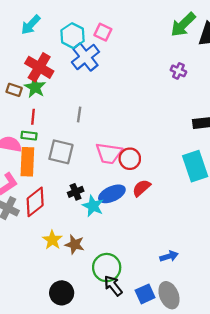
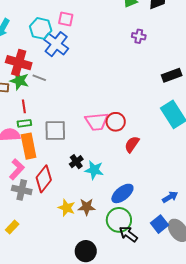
gray line: (79, 114) -> (39, 78), moved, turned -64
blue ellipse: (112, 194) -> (122, 193), moved
blue square: (145, 294) -> (160, 224), moved

